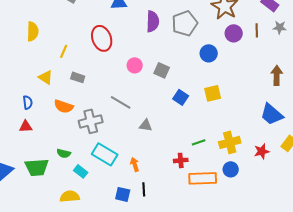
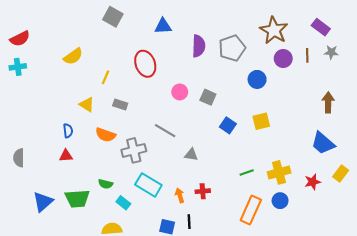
yellow semicircle: (33, 31) -> (73, 56), turned 54
red cross: (181, 160) -> (203, 191), moved
orange rectangle: (203, 178) -> (251, 210), turned -64

